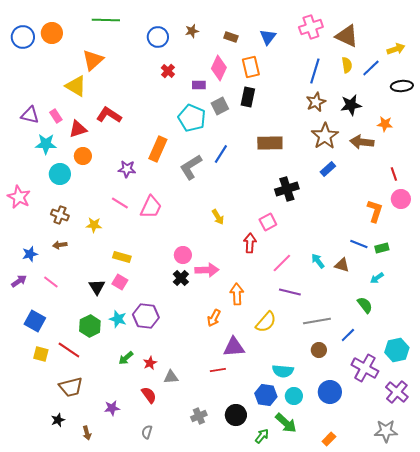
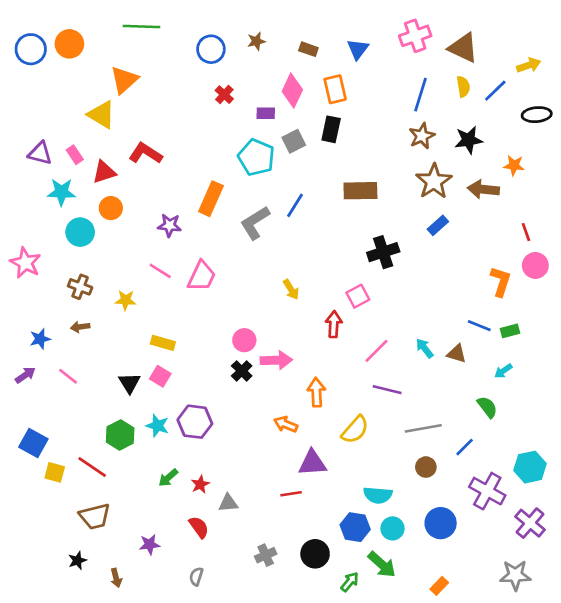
orange arrow: (214, 318) -> (286, 424), turned 84
blue square: (35, 321) -> (33, 443), moved

